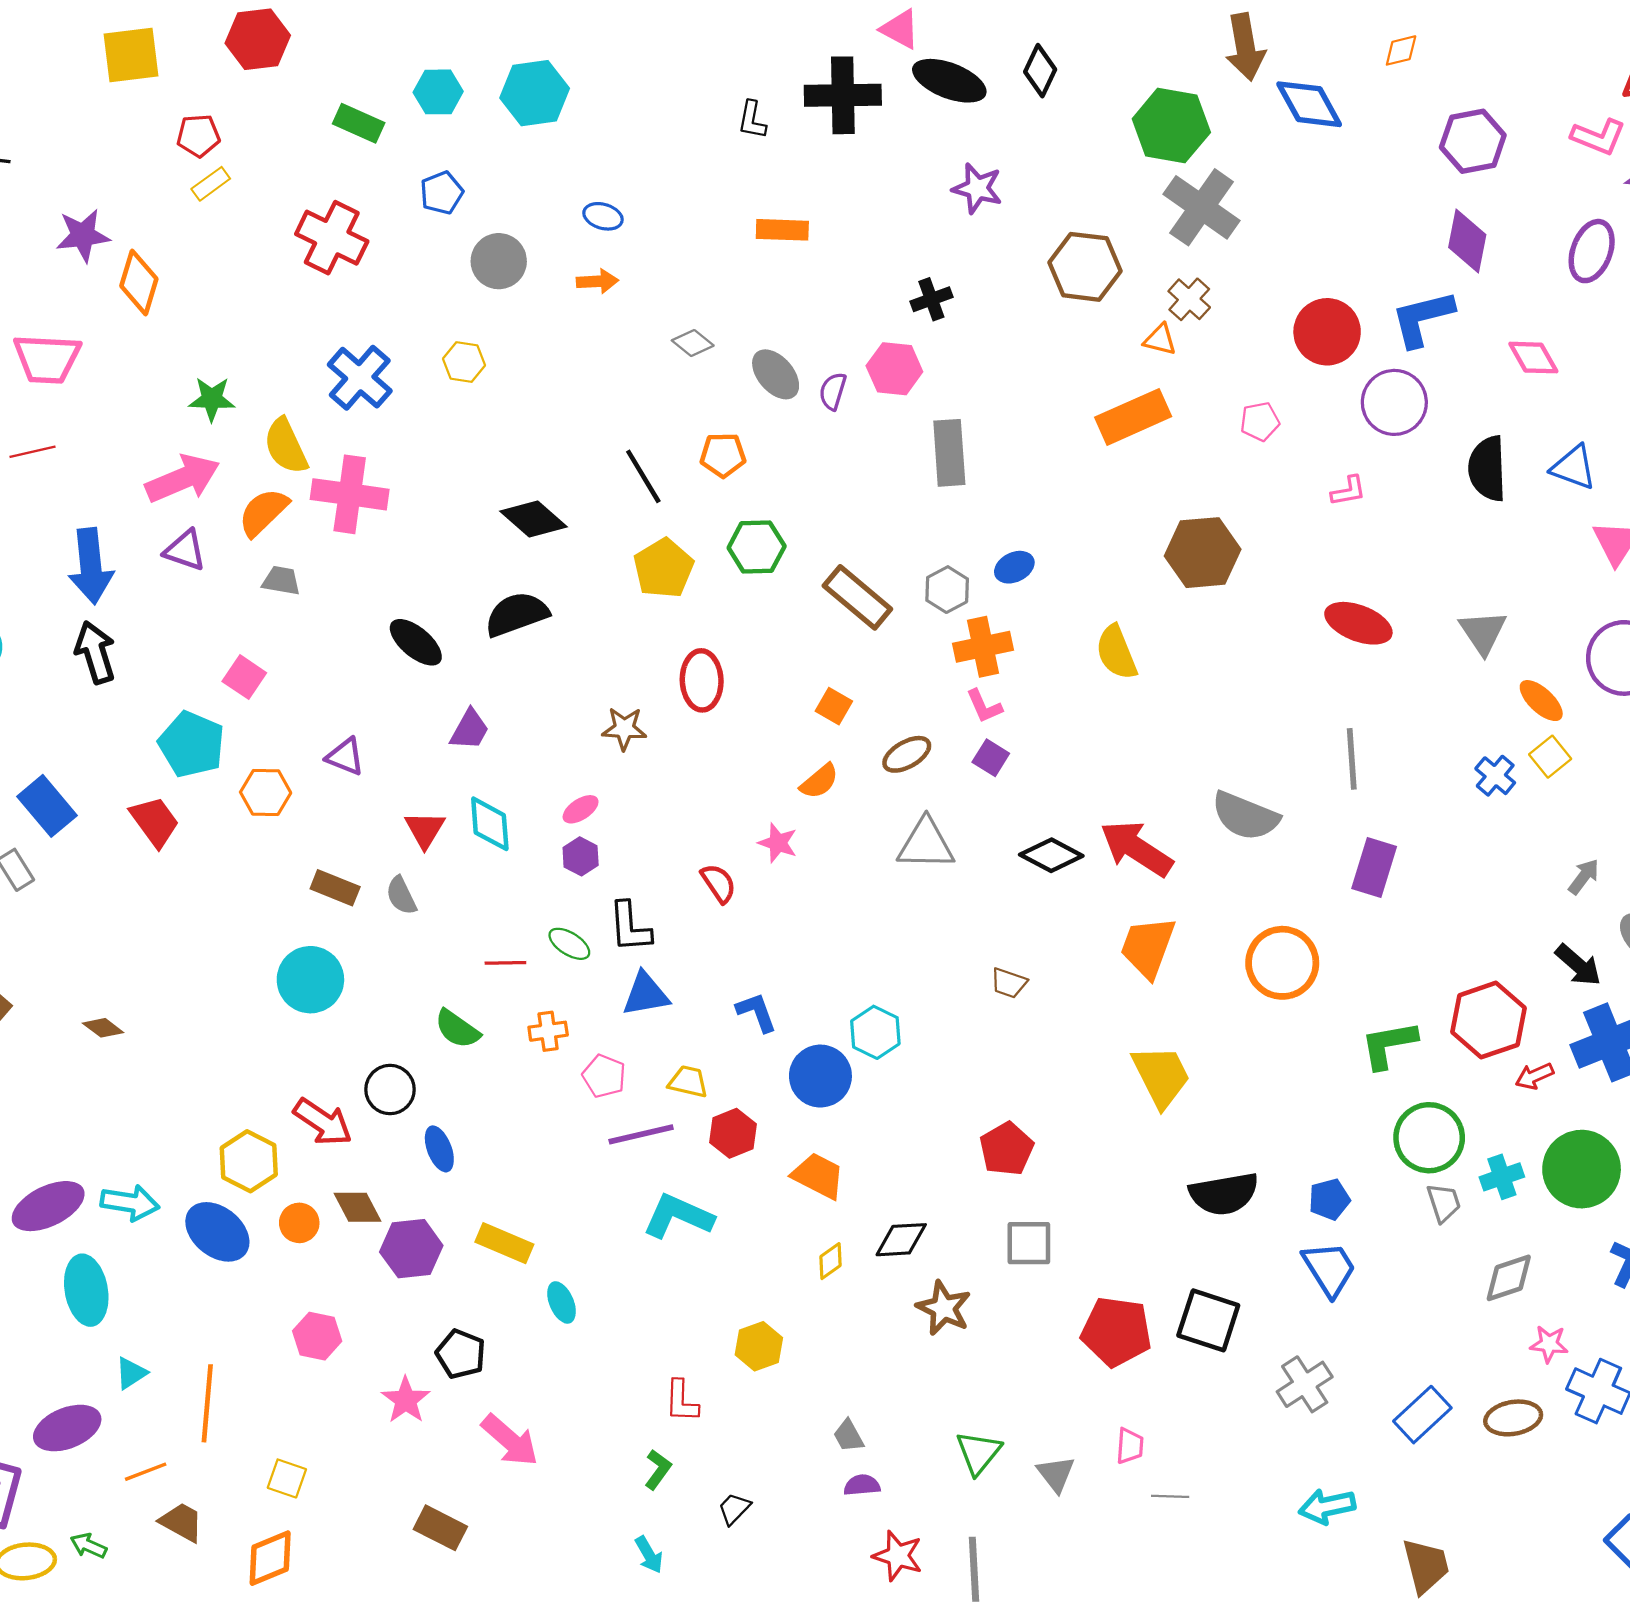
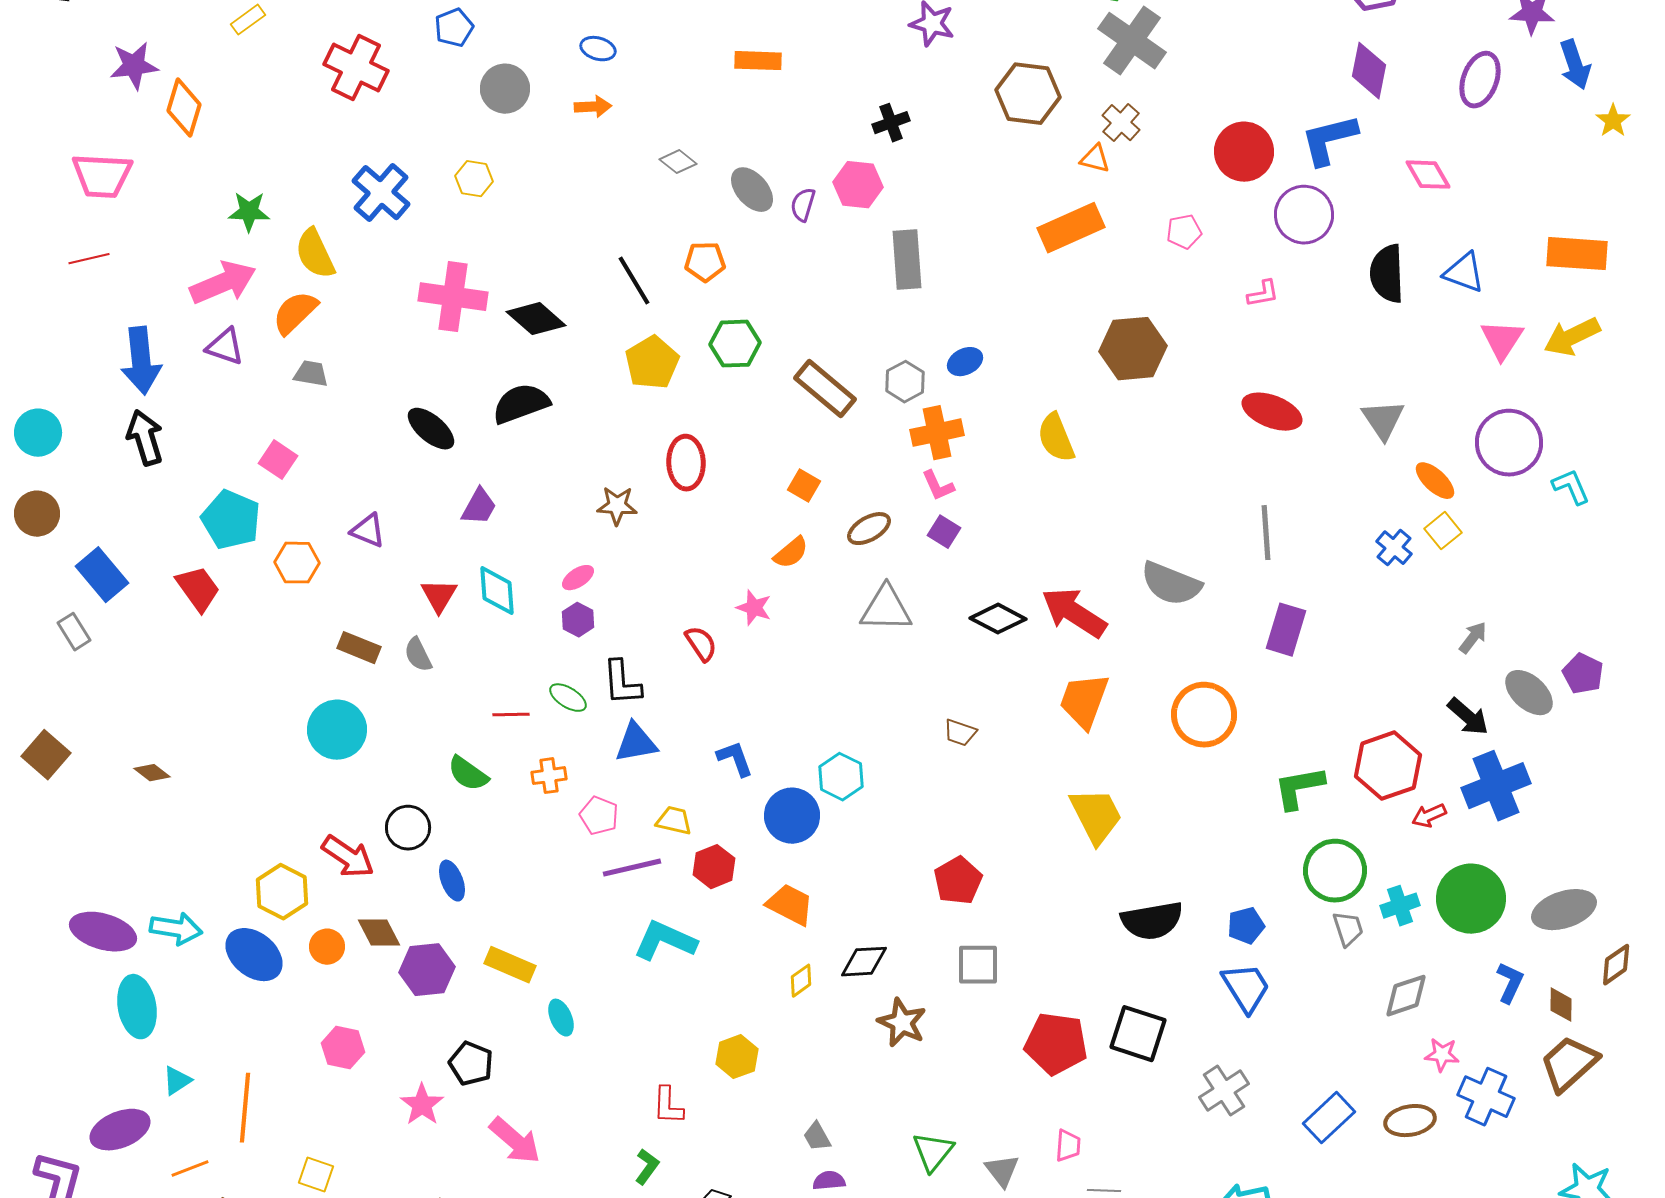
pink cross: (350, 494) -> (453, 297), moved
purple ellipse: (48, 1206) -> (103, 932), turned 42

